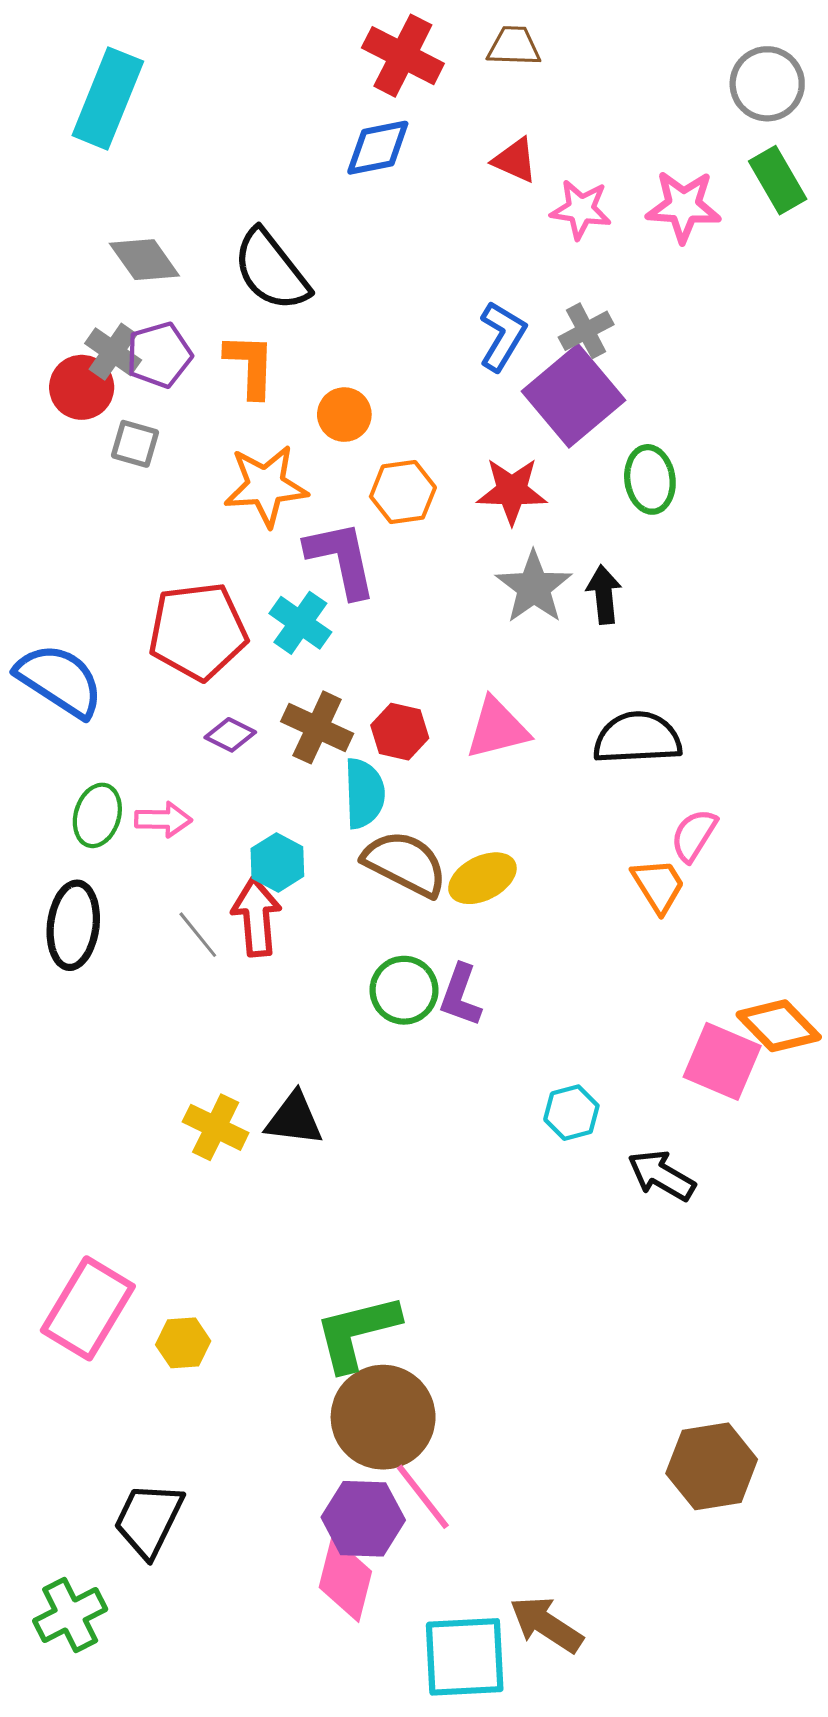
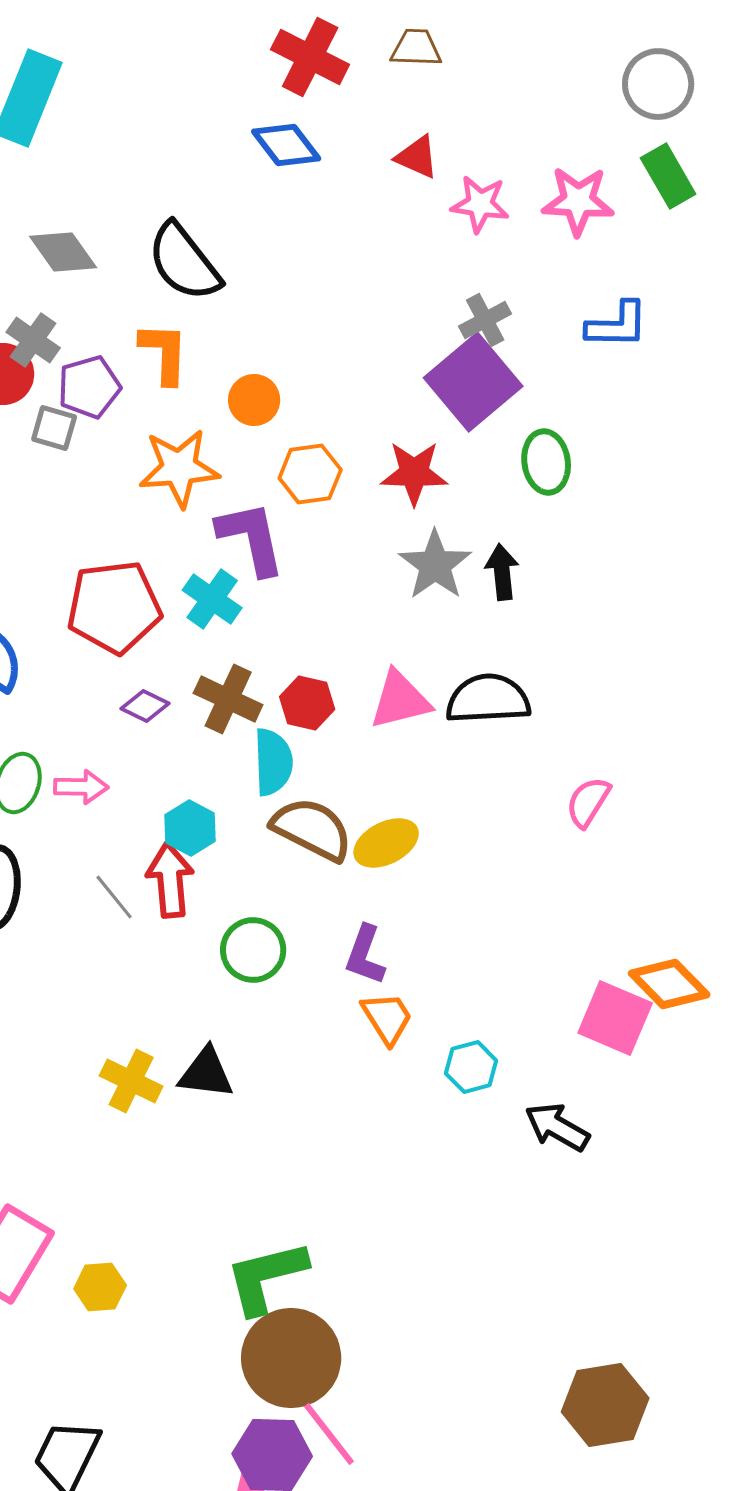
blue diamond: (378, 148) -> (286, 145), turned 64
blue L-shape: (502, 336) -> (617, 325), moved, turned 60
purple pentagon: (159, 355) -> (89, 387), moved
black semicircle: (637, 738) -> (488, 699), moved
orange trapezoid: (658, 886) -> (387, 1018), moved
green circle: (404, 990) -> (253, 950), moved

